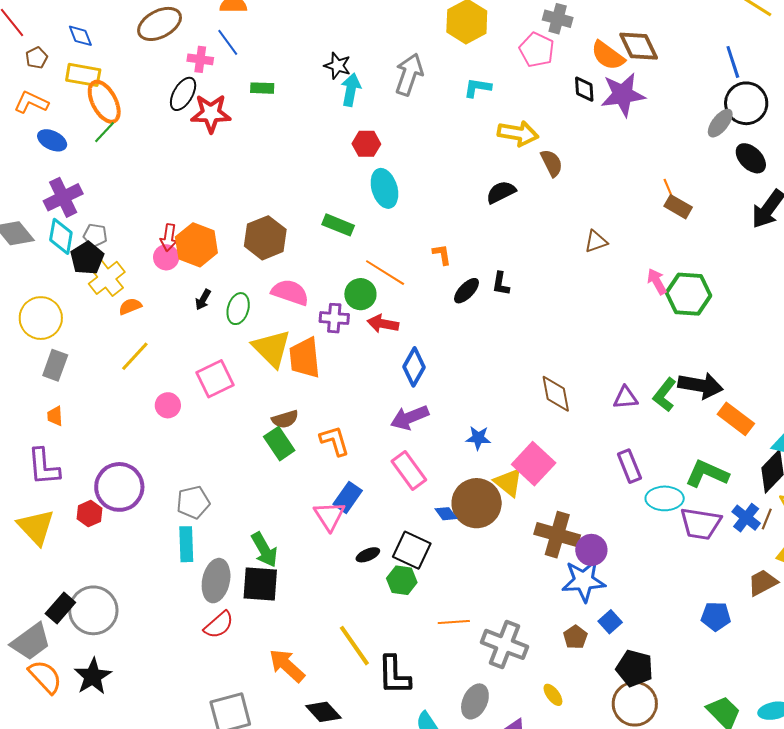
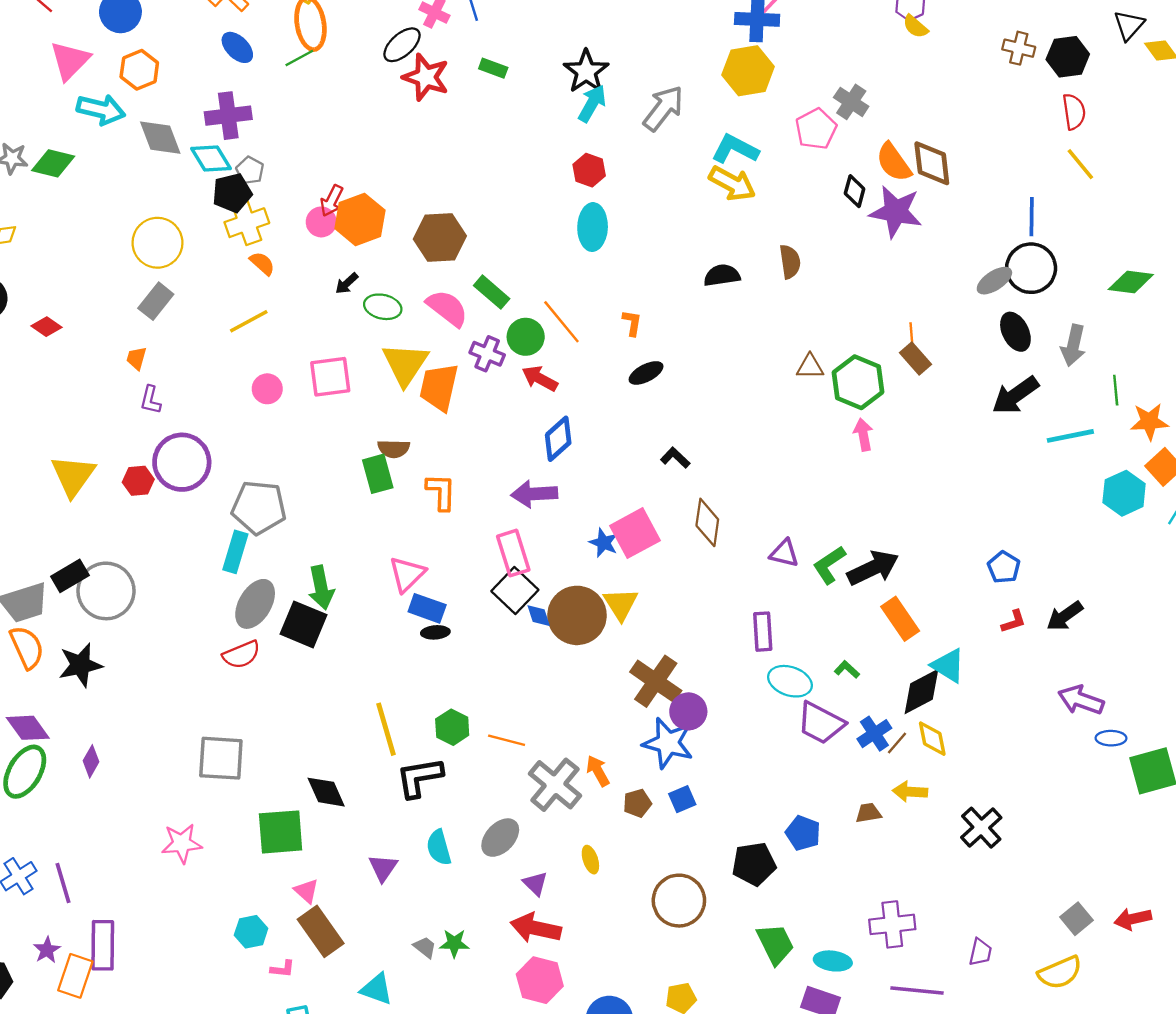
black star: (337, 66) -> (586, 71), size x1.4
cyan L-shape: (477, 88) -> (735, 149), size x1.4
yellow arrow: (518, 133) -> (732, 183), moved
green rectangle: (338, 225) -> (492, 292), moved
cyan diamond: (61, 236) -> (211, 159), turned -60
black L-shape: (501, 284) -> (675, 458), moved, turned 105
green hexagon: (688, 294) -> (858, 382), moved
orange semicircle: (130, 306) -> (262, 263), turned 45
green ellipse: (238, 309) -> (383, 307), turned 68
black arrow: (701, 385) -> (873, 568), turned -54
pink square: (534, 464) -> (635, 533), moved
purple L-shape: (44, 467) -> (150, 400), moved, size x0.6
green L-shape: (707, 474) -> (847, 669), size x0.5
blue rectangle: (348, 497) -> (427, 608), moved, turned 56
gray pentagon: (193, 502) -> (259, 507), size x1.4
black square: (412, 550) -> (515, 590), moved
green hexagon: (402, 580) -> (452, 727), moved
brown trapezoid: (763, 583) -> (868, 813), size x0.7
orange arrow: (287, 666) -> (598, 771), moved, size x0.7
black pentagon: (635, 668) -> (754, 864), moved, turned 30
black L-shape: (394, 675) -> (419, 777), turned 63

